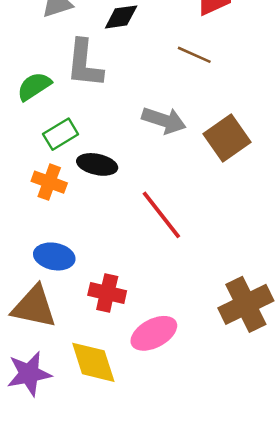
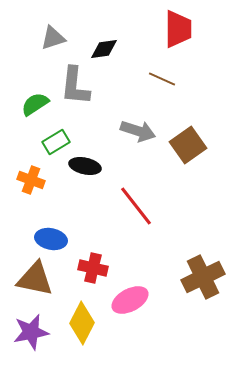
orange cross: (49, 182) -> (31, 180), moved
yellow diamond: (93, 362) -> (82, 323), turned 45

